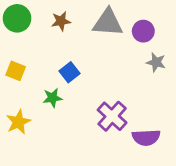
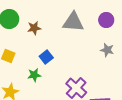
brown star: (61, 21) -> (34, 28), moved
purple circle: (143, 31) -> (106, 20), moved

